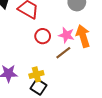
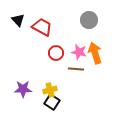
brown line: (63, 53) -> (76, 69), turned 42

